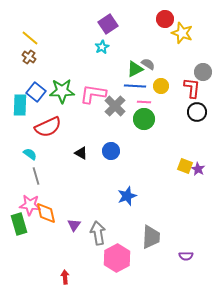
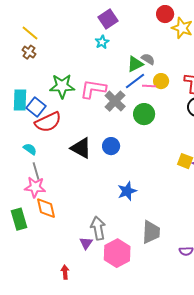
blue line: (135, 86) -> (135, 81), turned -40
blue square: (36, 92) -> (36, 107), moved
pink line: (144, 102) -> (149, 86), moved
black triangle: (81, 153) -> (81, 148), size x1.6
pink star: (30, 205) -> (35, 187), moved
purple triangle: (74, 225) -> (86, 243), moved

